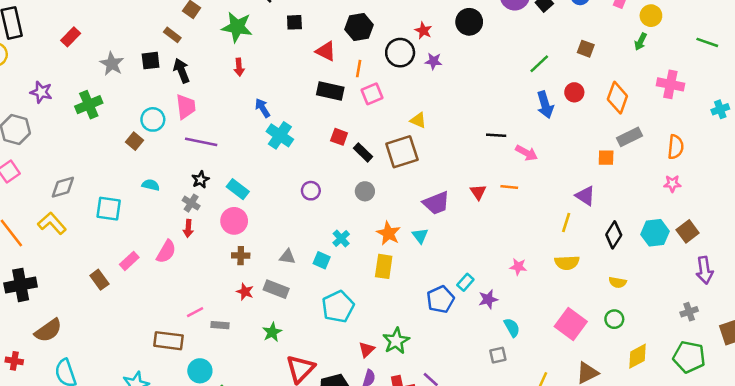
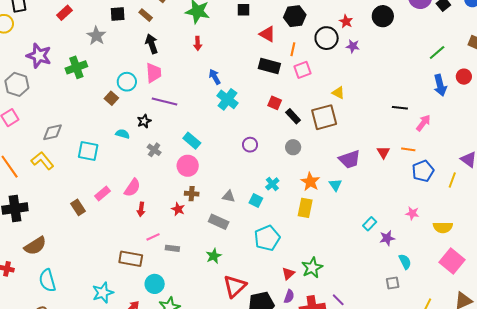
black square: (151, 61) -> (118, 14), moved
purple star: (41, 92) -> (39, 56), size x1.4
pink arrow: (526, 153) -> (423, 123), turned -84
black star: (201, 180) -> (144, 121), moved
red arrow: (188, 228) -> (141, 209), moved
yellow semicircle: (567, 263) -> (443, 227), moved
red star: (245, 292) -> (178, 209), moved
blue pentagon: (440, 299) -> (423, 171), moved

